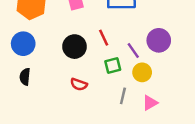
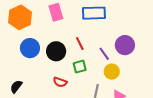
blue circle: (23, 44) -> (30, 48), moved
green square: (113, 65) -> (80, 67), moved
black semicircle: (25, 77) -> (16, 87), moved, turned 32

